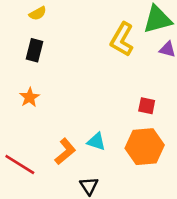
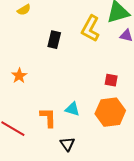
black rectangle: (35, 50) -> (54, 40), moved
orange L-shape: (65, 151) -> (48, 117), turned -50

